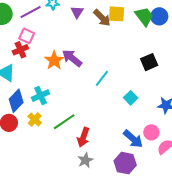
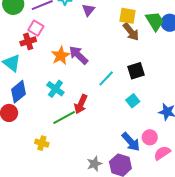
brown arrow: (102, 18) -> (131, 32), moved
black square: (149, 62) -> (136, 71), moved
cyan cross: (41, 96) -> (55, 89), moved, turned -36
yellow cross: (35, 120) -> (42, 143), moved, turned -32
red arrow: (83, 137) -> (81, 104), moved
gray star: (85, 160) -> (94, 164), moved

